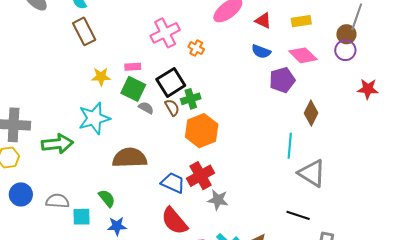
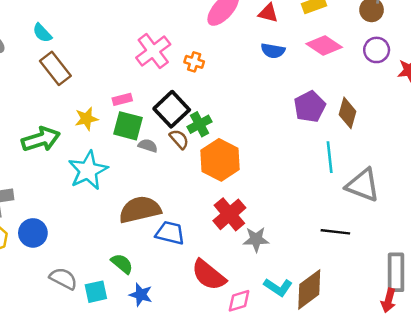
purple circle: (345, 50) -> (377, 50), moved
purple pentagon: (282, 80) -> (310, 107), moved
green arrow: (57, 144) -> (41, 139), moved
blue trapezoid: (173, 183) -> (170, 233), moved
blue circle: (21, 194) -> (33, 233), moved
gray semicircle: (57, 201) -> (63, 278), turned 35
black line: (298, 215) -> (335, 232), moved
blue star: (117, 226) -> (141, 295), turned 30

